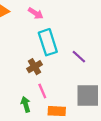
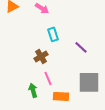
cyan rectangle: (48, 42) -> (53, 34), size x0.6

